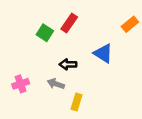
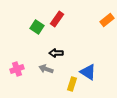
blue triangle: (103, 53) -> (88, 72), moved
yellow rectangle: (76, 102) -> (72, 84), moved

